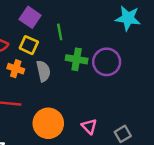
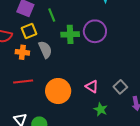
yellow square: (29, 45) -> (29, 31), turned -35

